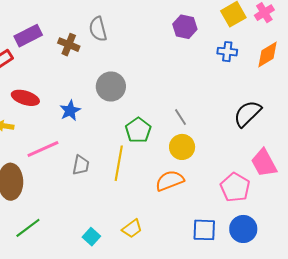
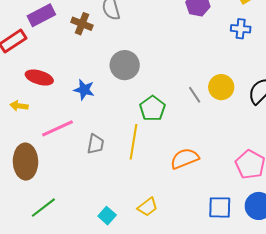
blue star: (70, 111) -> (84, 90), turned -30
yellow circle: (182, 147) -> (221, 87), moved

